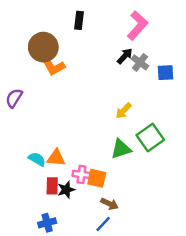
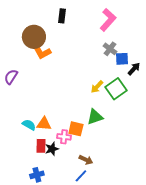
black arrow: (125, 56) -> (134, 69), moved
blue square: (166, 73) -> (122, 59), moved
green square: (150, 138) -> (116, 89), moved
orange square: (97, 178) -> (76, 129), moved

